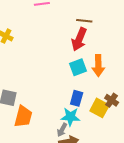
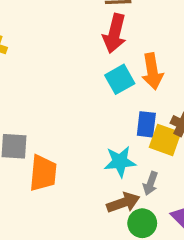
blue rectangle: (77, 98) -> (146, 124), moved
gray arrow: (62, 130) -> (150, 183), moved

